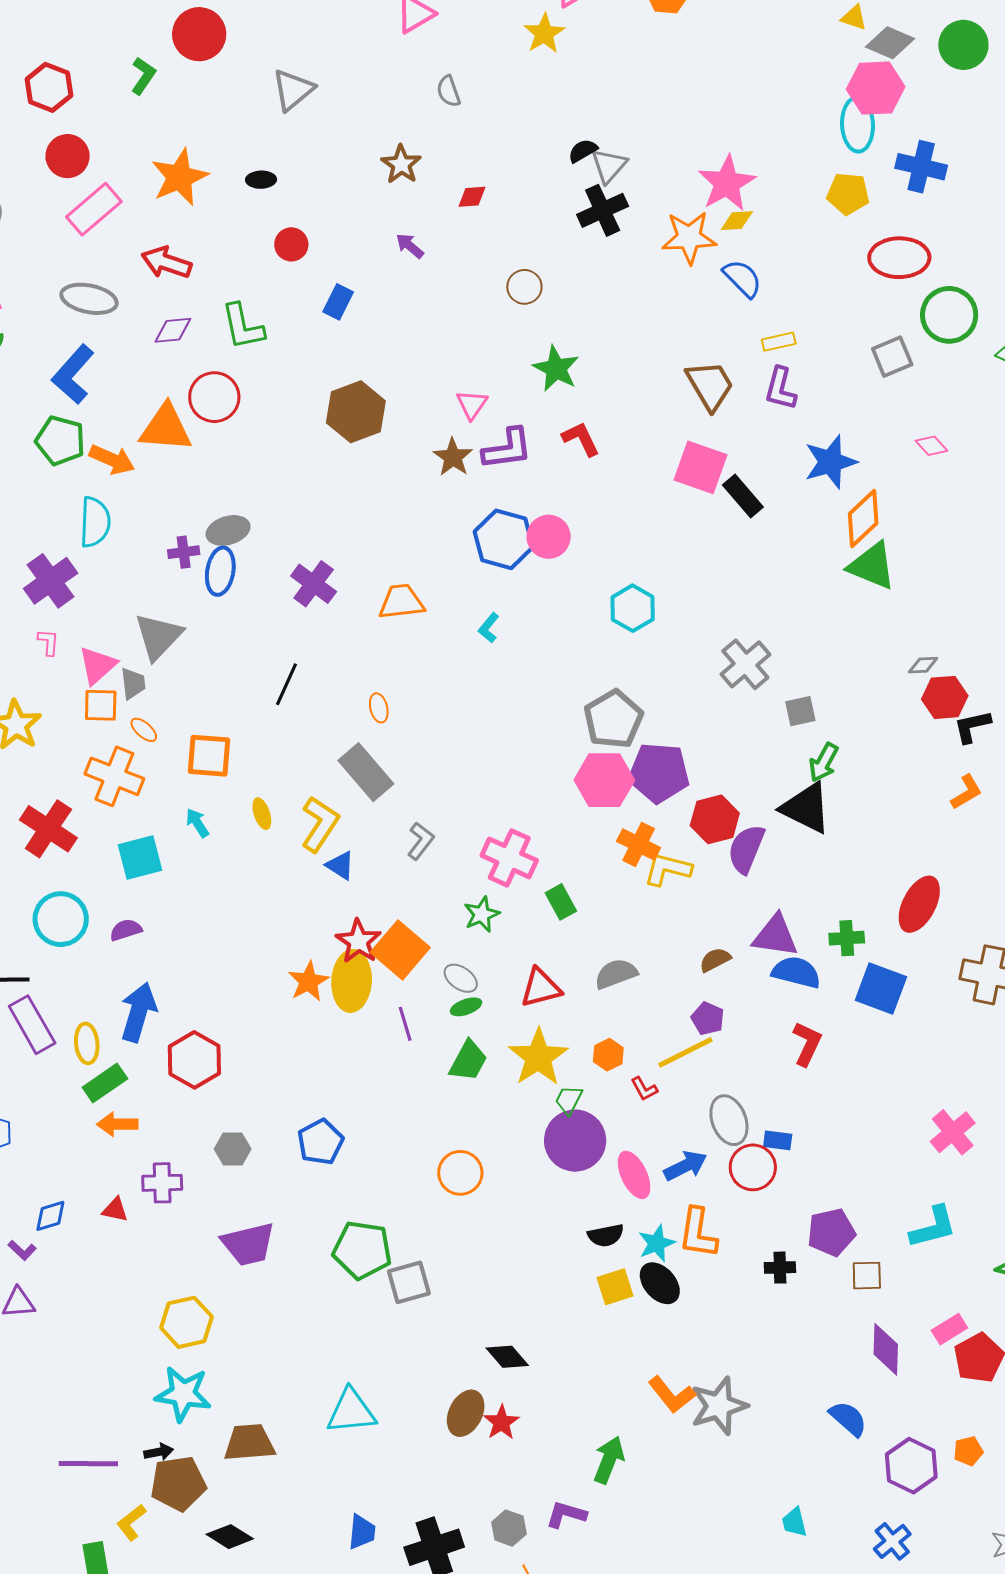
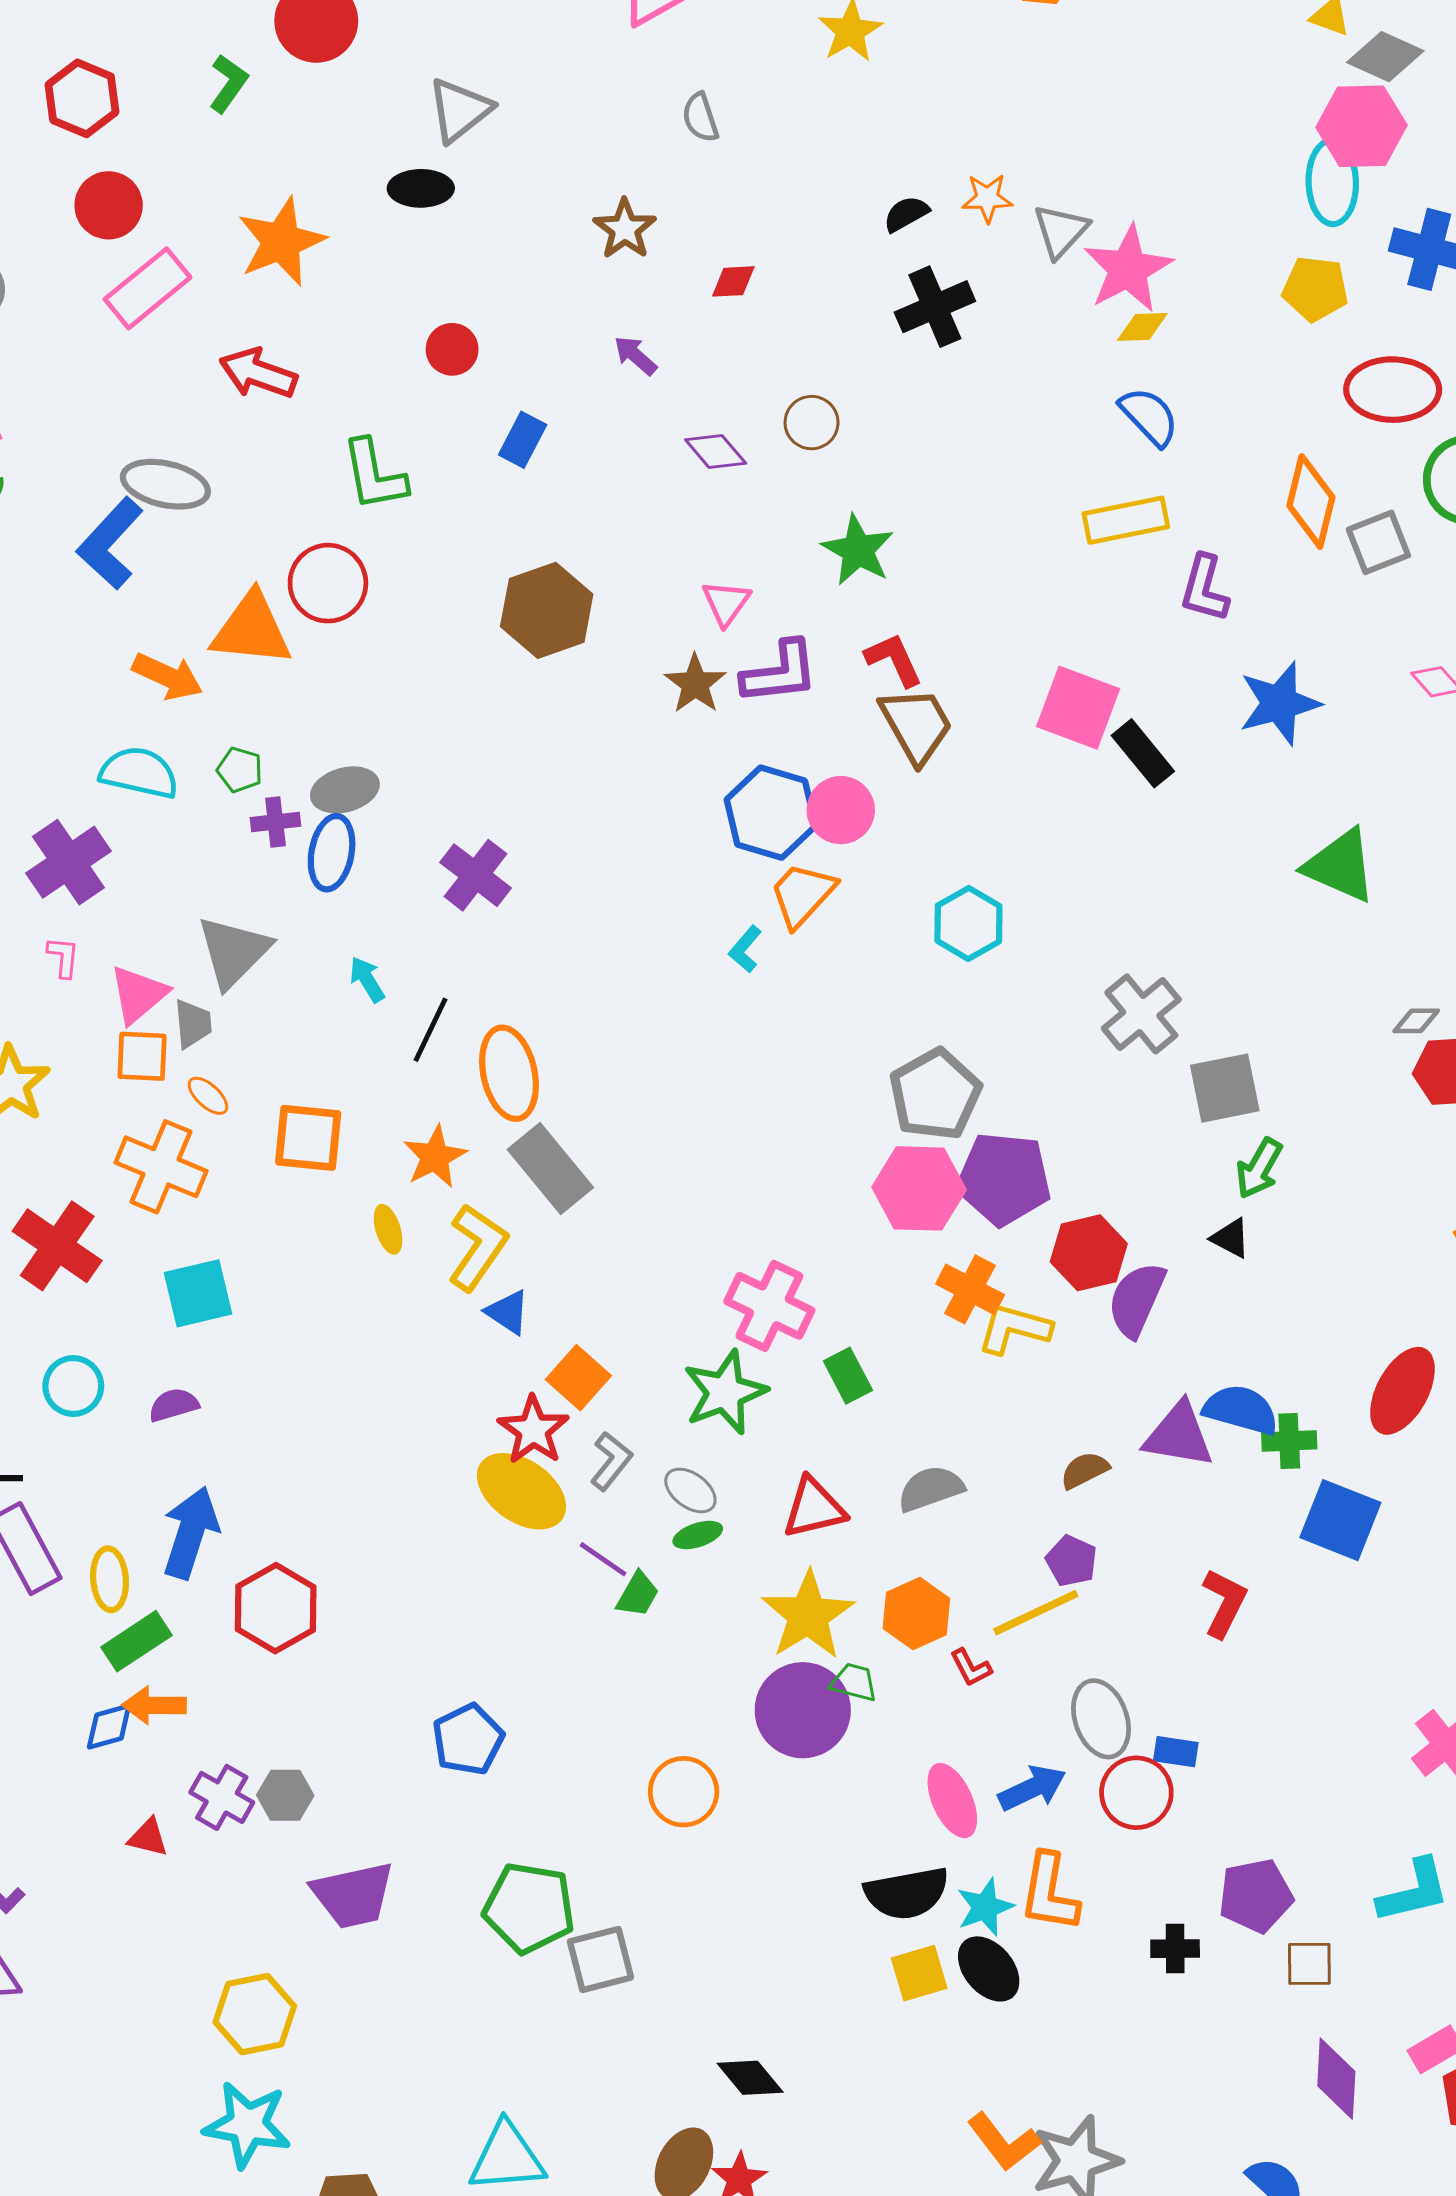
gray triangle: (609, 166) -> (1061, 231), moved
black ellipse: (261, 180) -> (421, 188), moved, size x1.4
orange star: (689, 238) -> (987, 198), moved, size x0.6
gray ellipse: (89, 299) -> (165, 484), moved
purple diamond: (173, 330) -> (716, 452), moved, turned 54
yellow rectangle: (779, 342) -> (1126, 520), moved, size x1.6
brown trapezoid: (710, 385) -> (916, 725), moved
green pentagon: (60, 441) -> (240, 770), moved, size x0.6
orange diamond: (863, 518) -> (1311, 501), moved, turned -34
cyan semicircle: (95, 522) -> (139, 773), turned -81
orange trapezoid: (401, 602) -> (802, 895), moved, turned -42
orange ellipse: (379, 708) -> (509, 1073), moved, size x2.0
gray square: (800, 711) -> (1225, 1088), size x1.5
black triangle: (806, 808) -> (1231, 1238), size x0.5
cyan arrow: (197, 823) -> (367, 979), moved
gray L-shape: (421, 841) -> (611, 1461), moved
green star: (482, 914) -> (725, 1392), size x1.5
cyan circle: (61, 919) -> (73, 1386), size x0.7
orange square: (400, 950) -> (578, 1378), moved, size x0.7
blue semicircle: (796, 972) -> (1241, 1410), moved
orange star: (308, 981) -> (435, 1157), moved
yellow ellipse: (352, 981) -> (521, 1491), turned -60
purple line: (405, 1024) -> (603, 1559), turned -40
orange hexagon: (608, 1055) -> (916, 1613), size x1.4
green trapezoid: (468, 1061) -> (638, 1594), moved, size x0.7
green trapezoid: (569, 1100) -> (854, 1682), turned 76
purple circle: (575, 1141) -> (803, 1710), moved
gray hexagon: (233, 1149) -> (285, 1795), moved
purple cross: (162, 1183) -> (222, 1797), turned 30
blue diamond: (50, 1216) -> (109, 1727), moved
black semicircle: (606, 1235) -> (907, 1893), size x1.5

